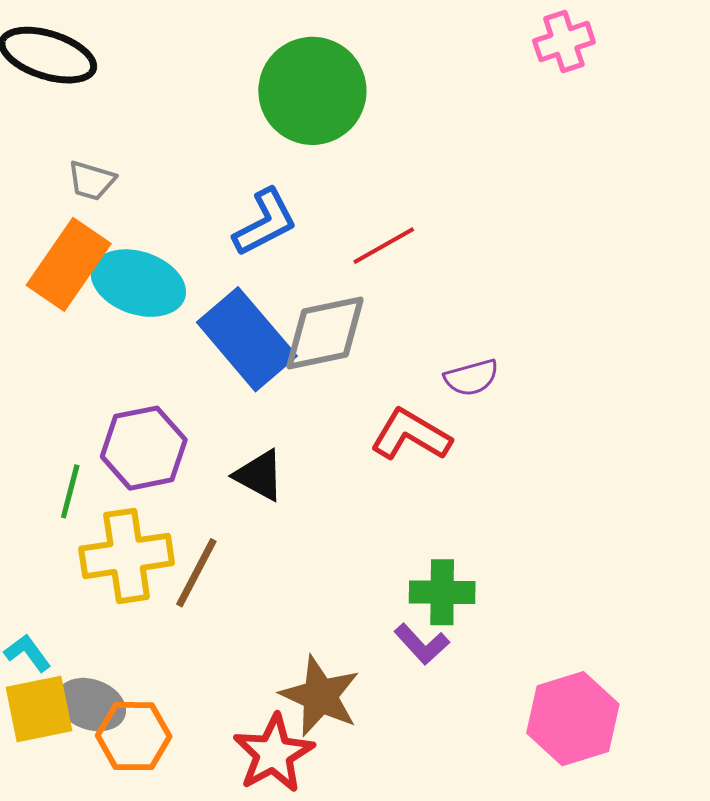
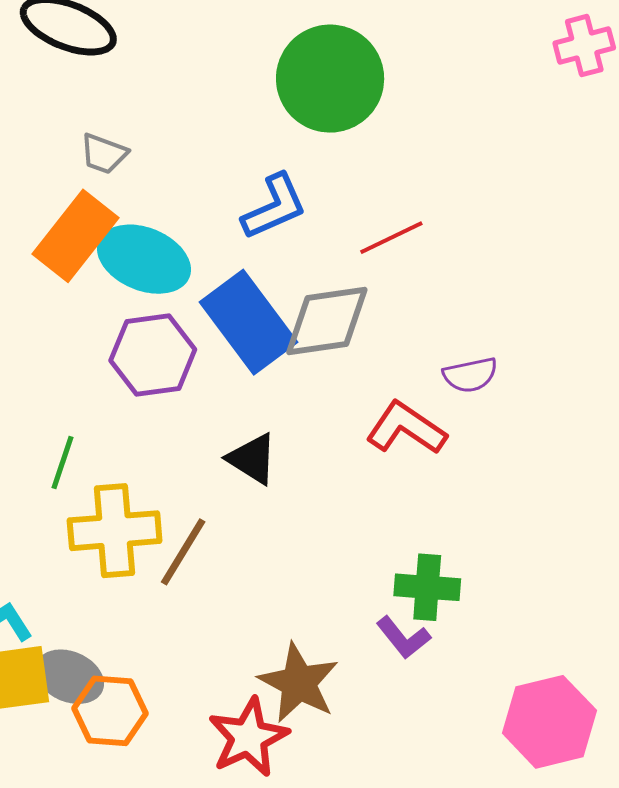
purple hexagon: (144, 448) -> (153, 355), moved

